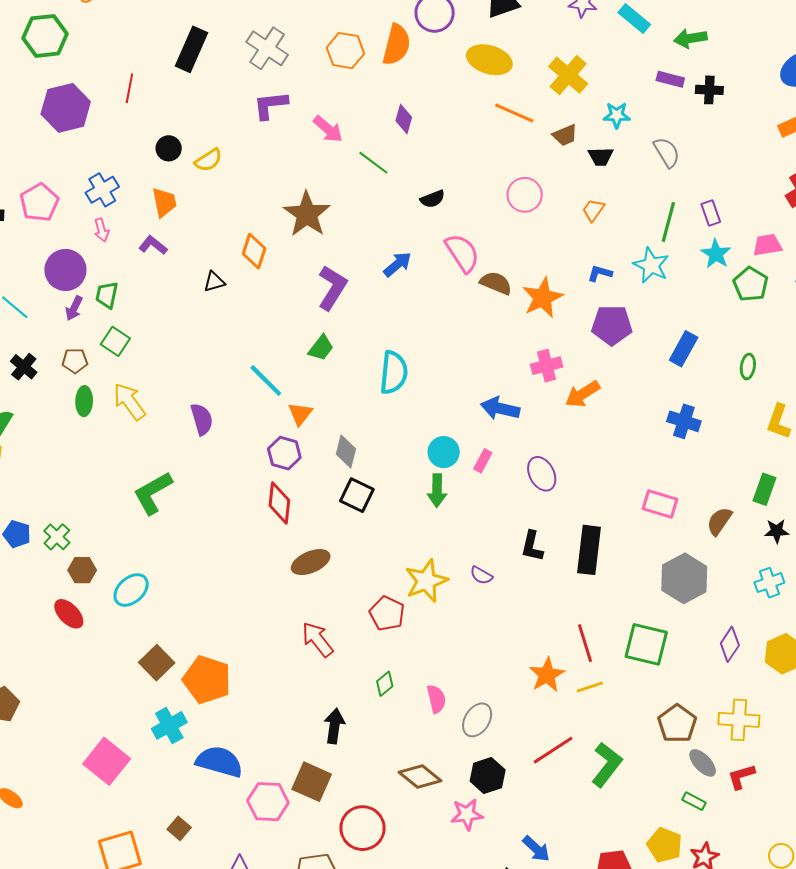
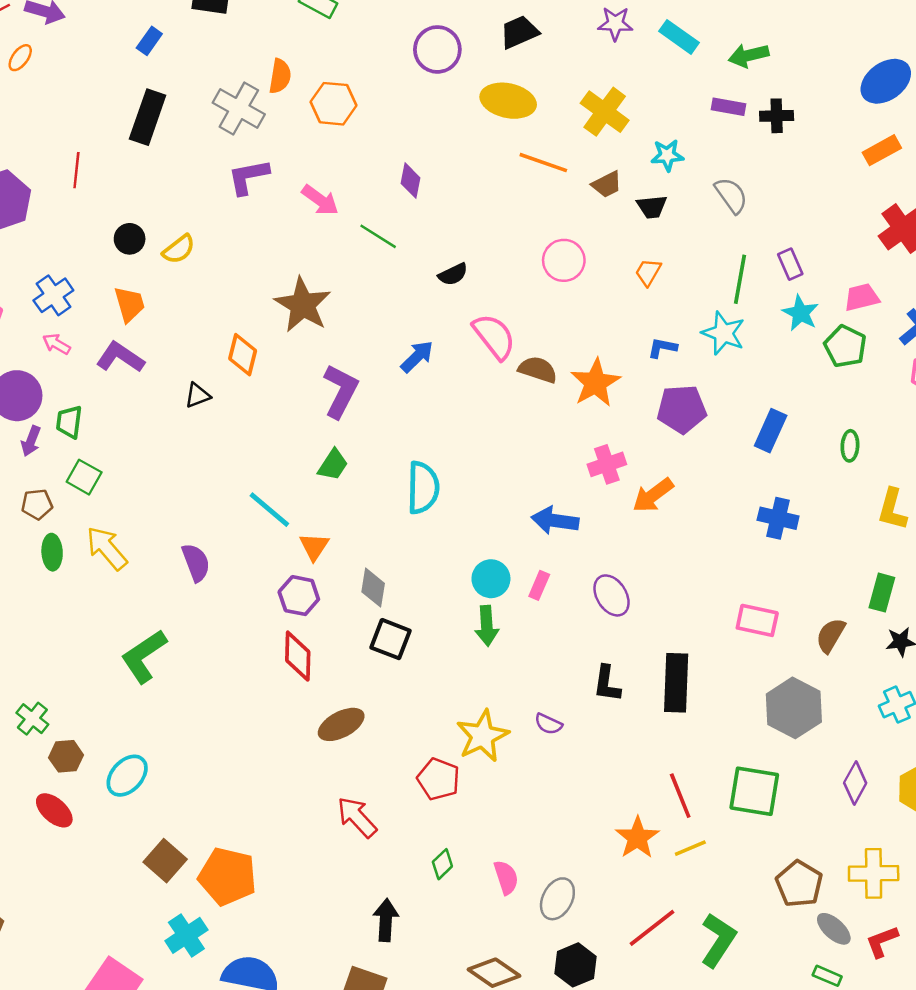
orange semicircle: (397, 45) -> (280, 76), moved, size x0.7
pink arrow: (101, 230) -> (56, 344), turned 140
purple L-shape: (153, 245) -> (120, 357), size x1.4

